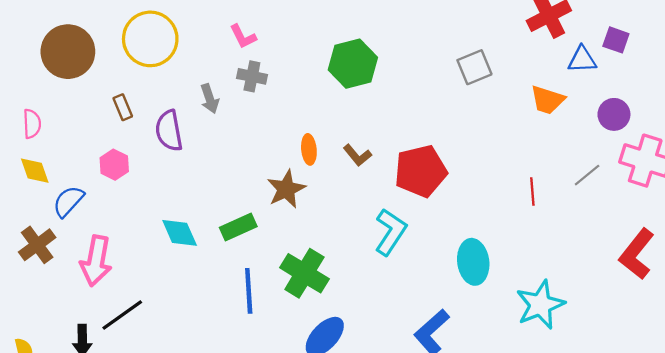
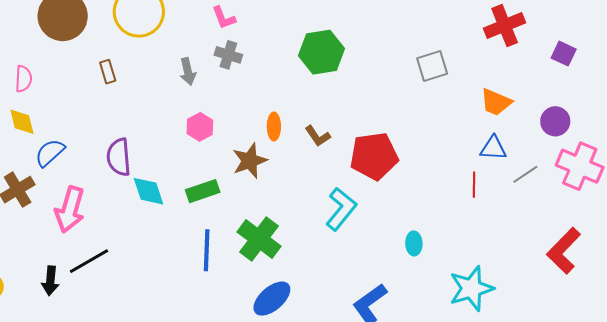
blue triangle: (582, 59) -> (493, 148), moved
purple semicircle: (169, 131) -> (119, 157), moved
pink hexagon: (114, 165) -> (200, 127), moved
cyan ellipse: (473, 262) -> (414, 243), size x0.6

